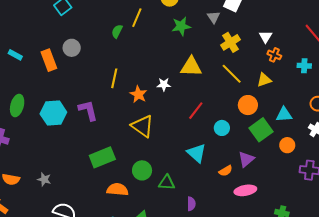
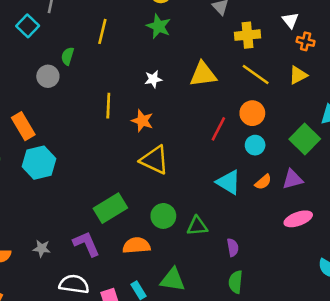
yellow line: (137, 18) -> (102, 31), moved
green star: (181, 26) -> (159, 26), moved, turned -30
green semicircle: (117, 31) -> (68, 56), moved
yellow cross: (231, 42) -> (247, 35), turned 36
orange rectangle: (49, 60) -> (23, 126), moved
white star: (164, 84) -> (153, 79), moved
orange circle: (248, 105) -> (252, 113), moved
purple L-shape: (88, 110) -> (86, 244), moved
purple triangle: (246, 159) -> (293, 179), turned 36
orange semicircle: (226, 171) -> (263, 182), moved

